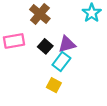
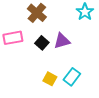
cyan rectangle: (61, 61) -> (72, 77), moved

